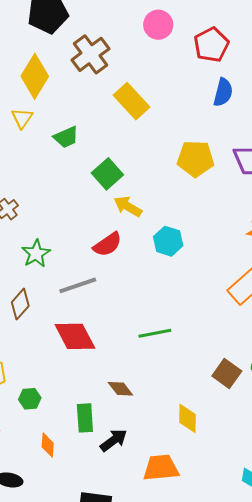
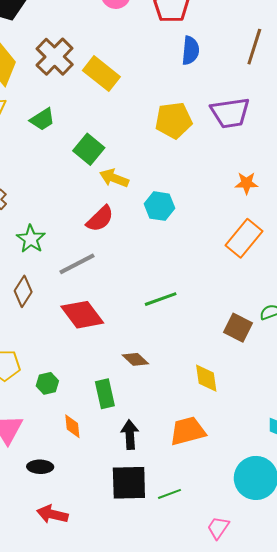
brown cross: (91, 54) -> (55, 57), moved
black arrow: (114, 440) -> (130, 435), moved, turned -48

